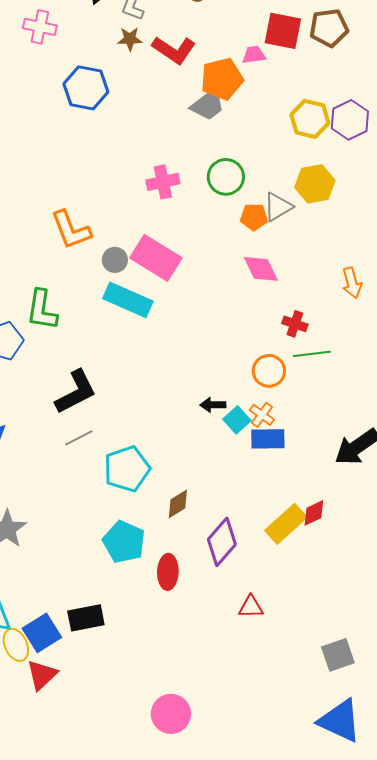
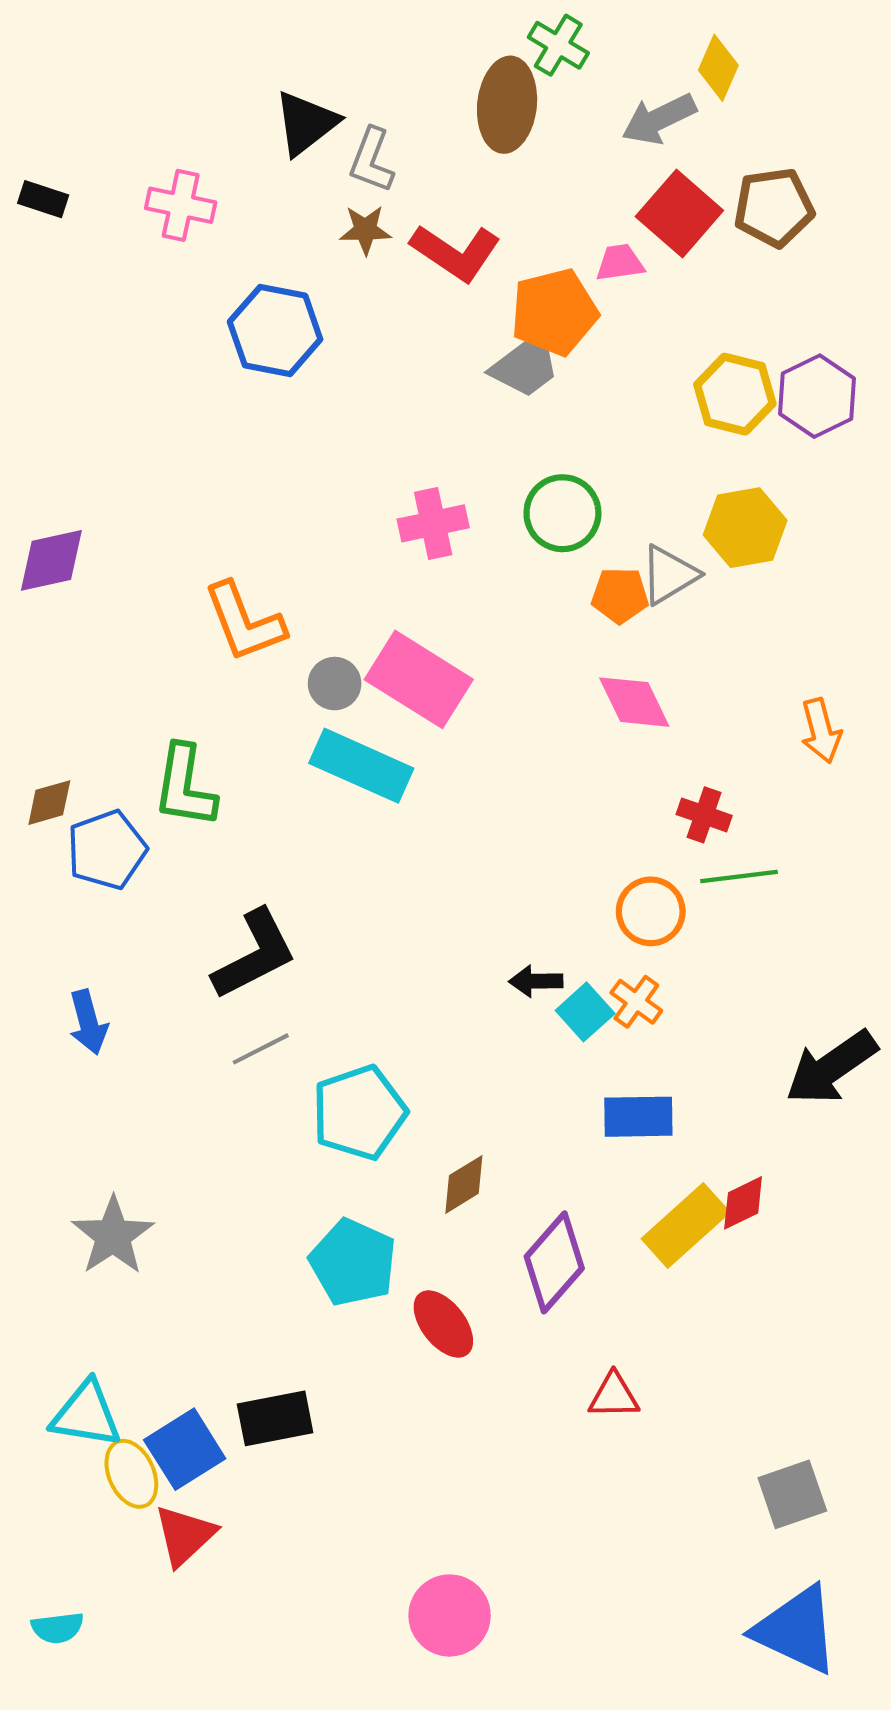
red square: (283, 31) -> (679, 213), turned 30
blue rectangle: (268, 439) -> (638, 1117), moved
red ellipse: (168, 572) -> (443, 1324), turned -40

